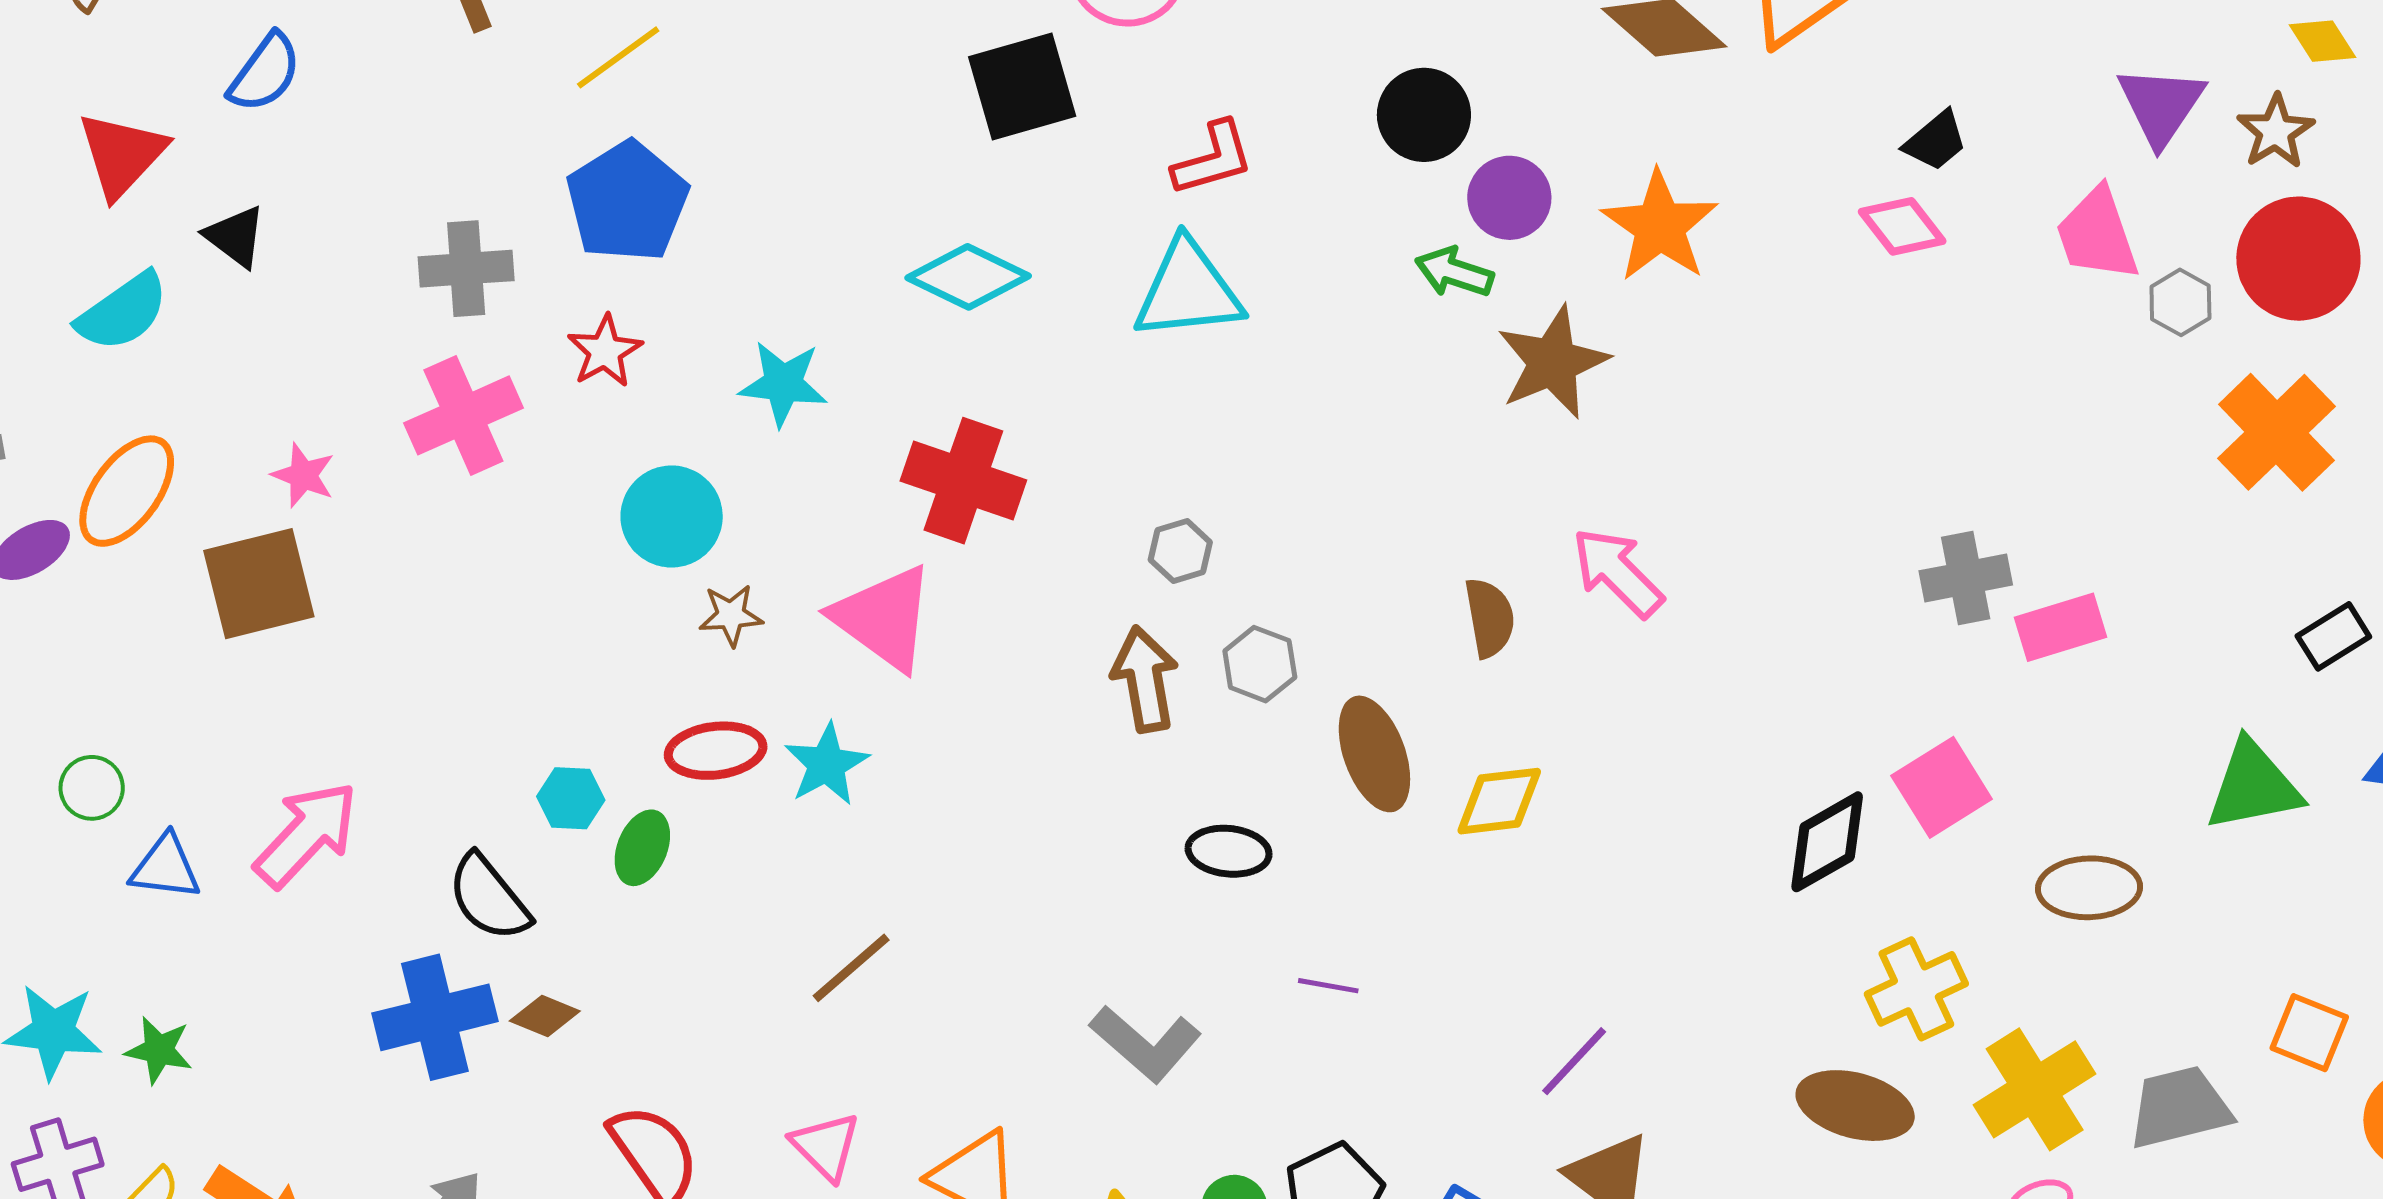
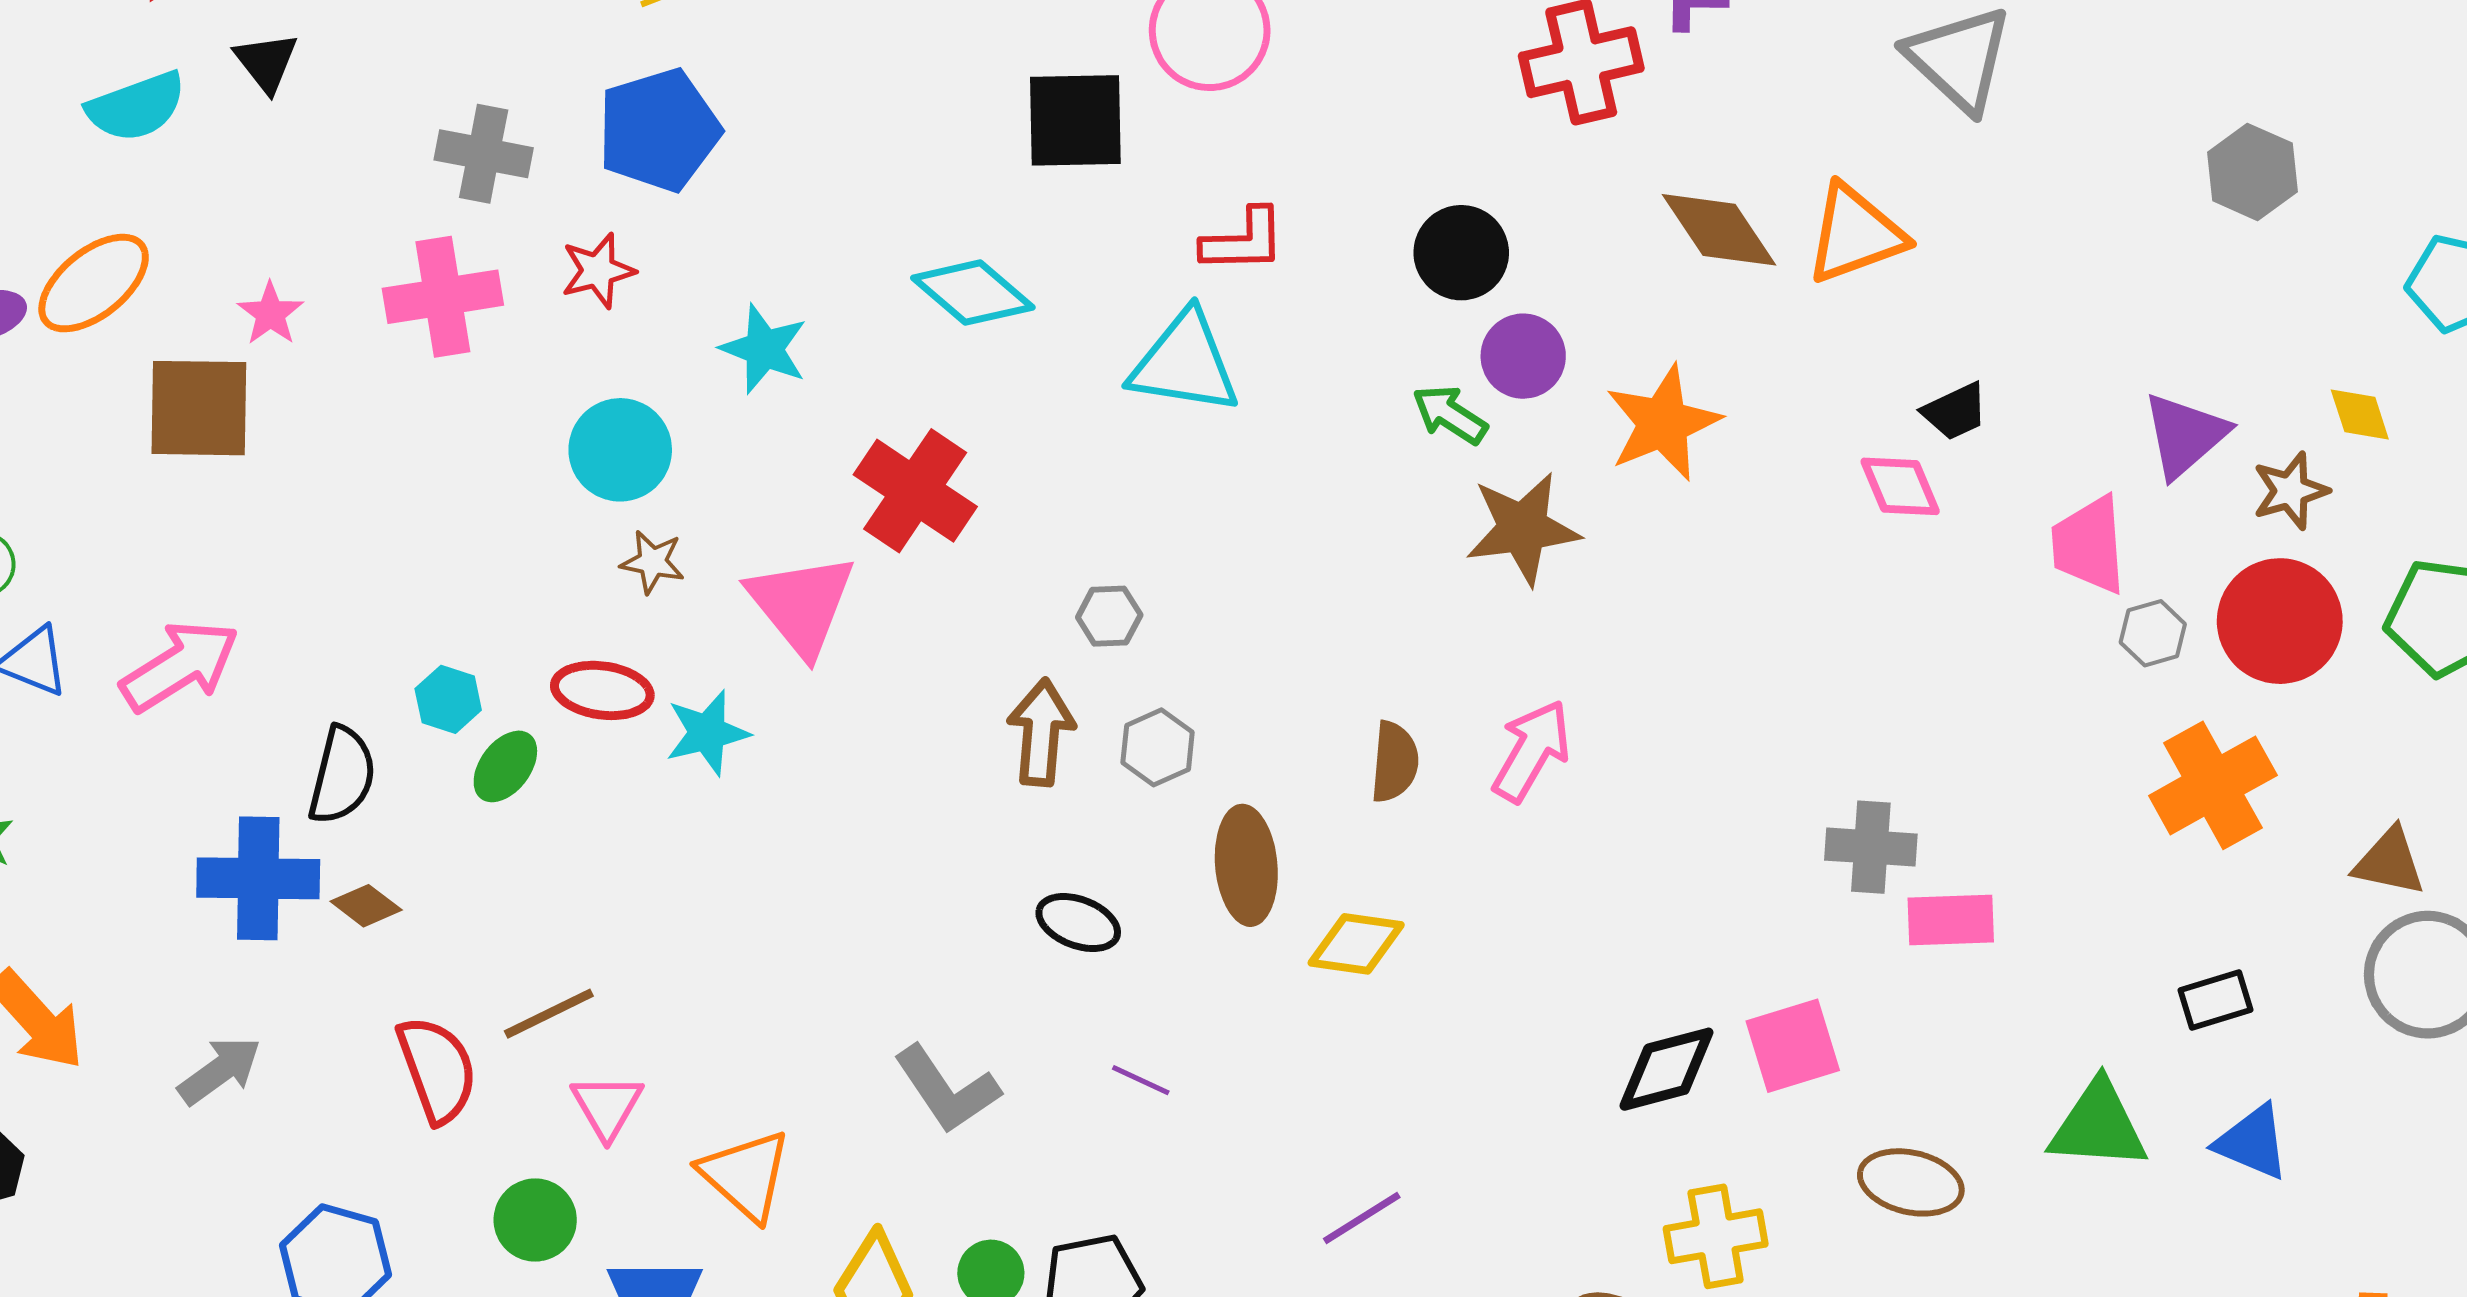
pink arrow: (1618, 572) -> (1532, 751), turned 60
black semicircle: (489, 898) -> (342, 775), turned -142
brown line: (851, 968) -> (549, 1014), moved

